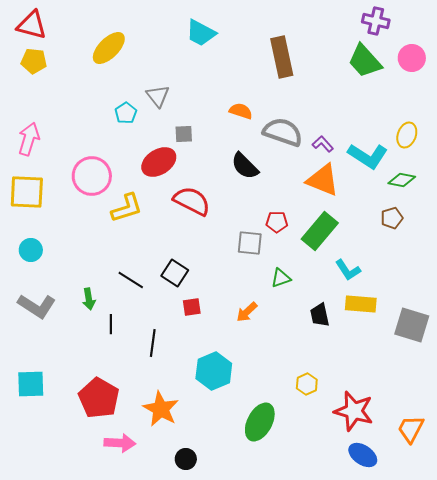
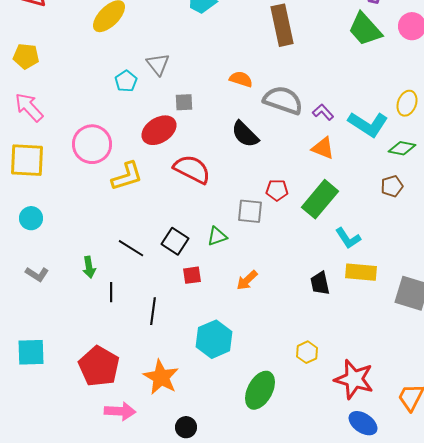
yellow pentagon: (34, 61) -> (26, 56), moved
pink arrow: (29, 139) -> (29, 107), turned -60
orange triangle: (323, 180) -> (323, 148), size x0.7
green triangle: (281, 278) -> (217, 236), moved
gray L-shape: (37, 306) -> (37, 274), size x0.6

